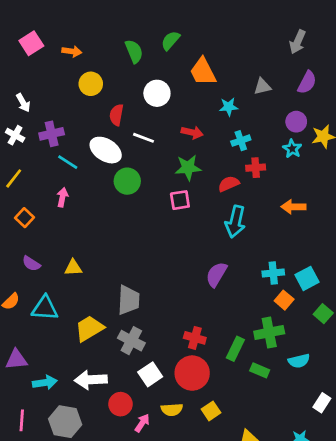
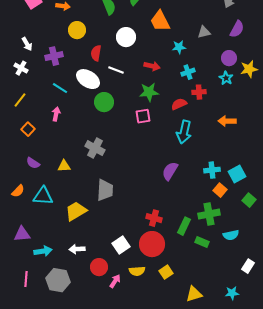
purple cross: (52, 134) -> (54, 56), moved
gray cross: (131, 341) -> (95, 148), moved
white arrow: (91, 380) -> (77, 249), size x0.7

